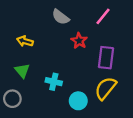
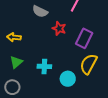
purple rectangle: (106, 58) -> (84, 38), turned 30
green triangle: (22, 71) -> (16, 62), turned 40

